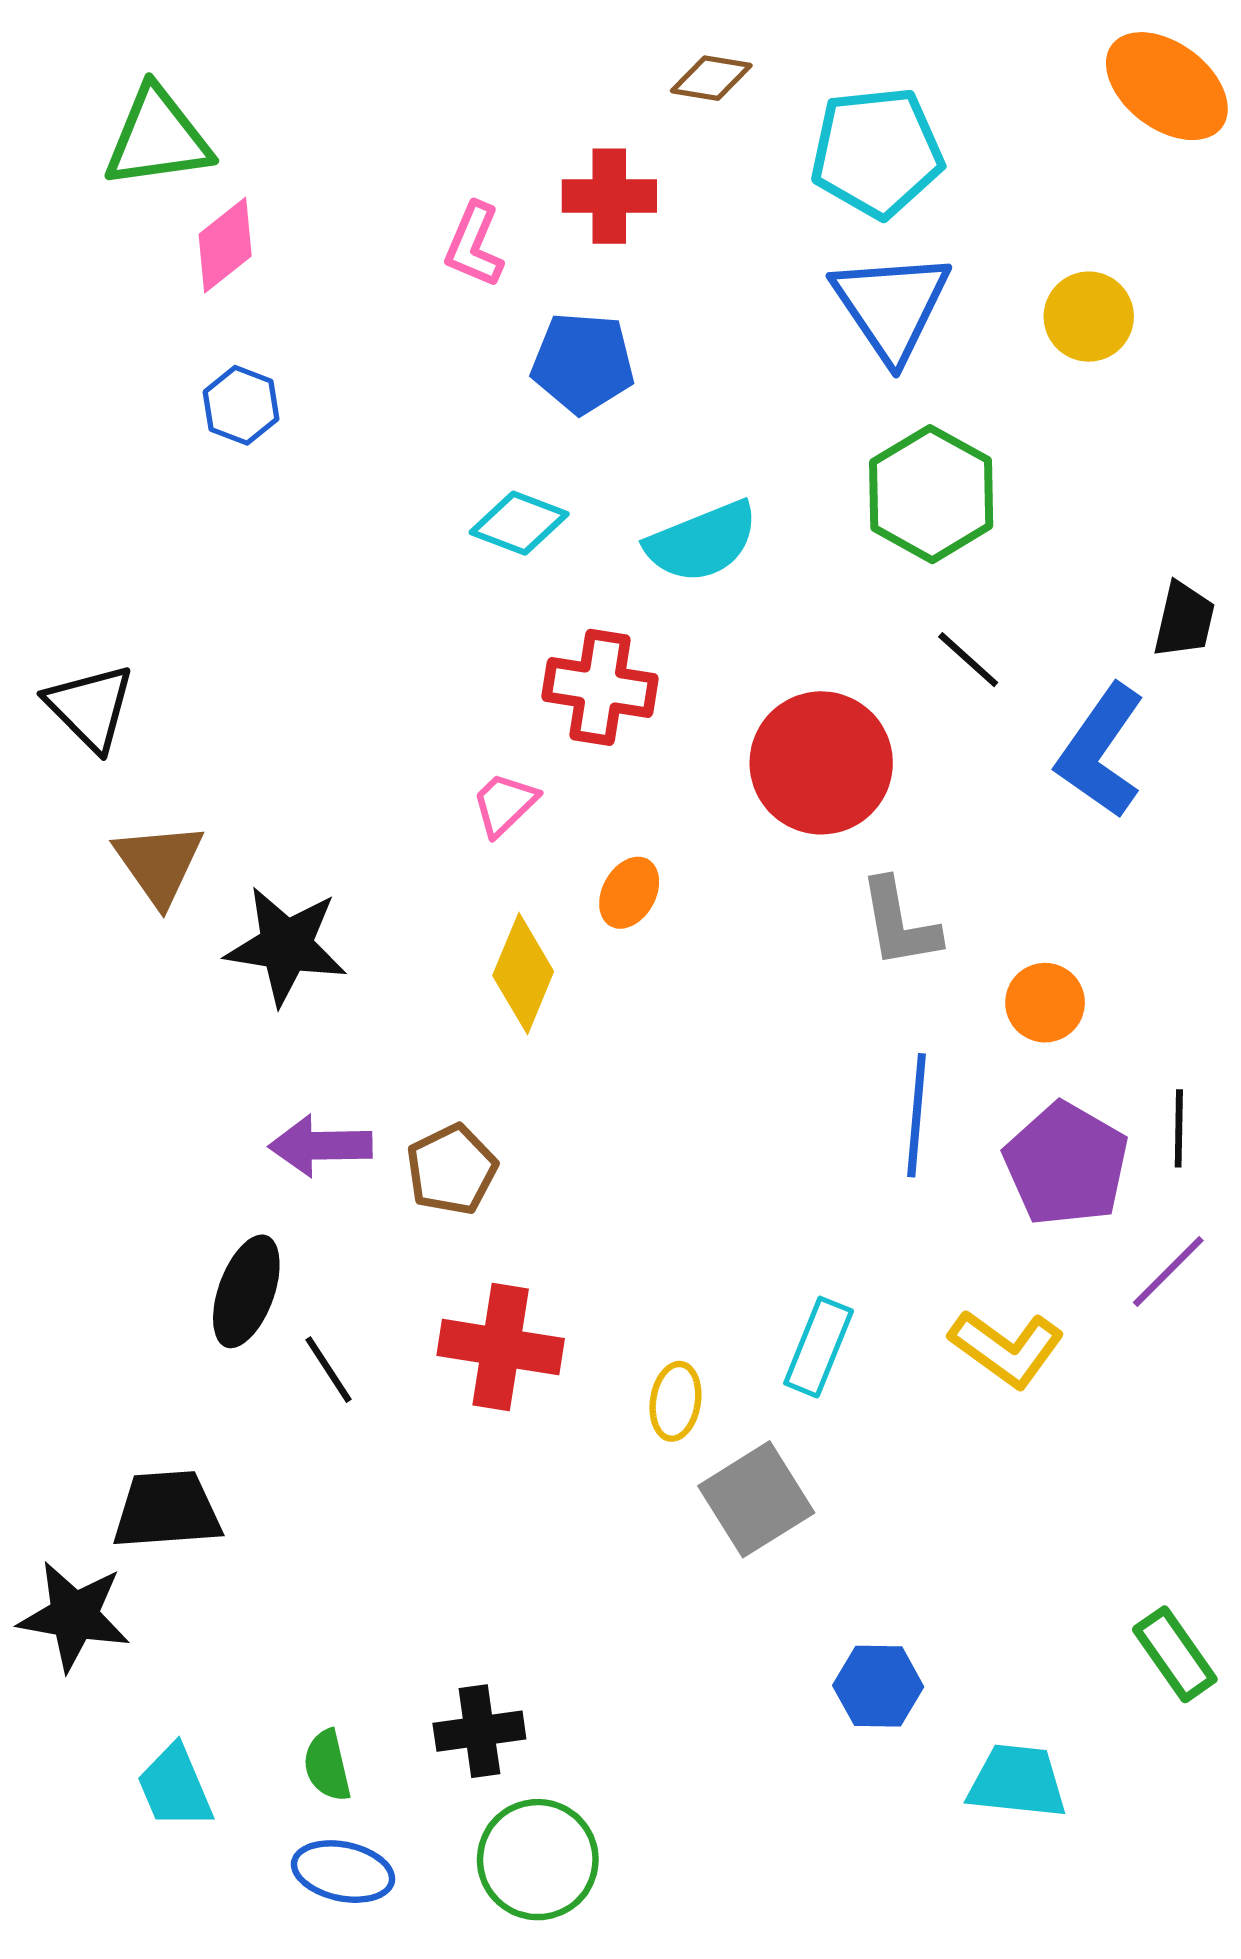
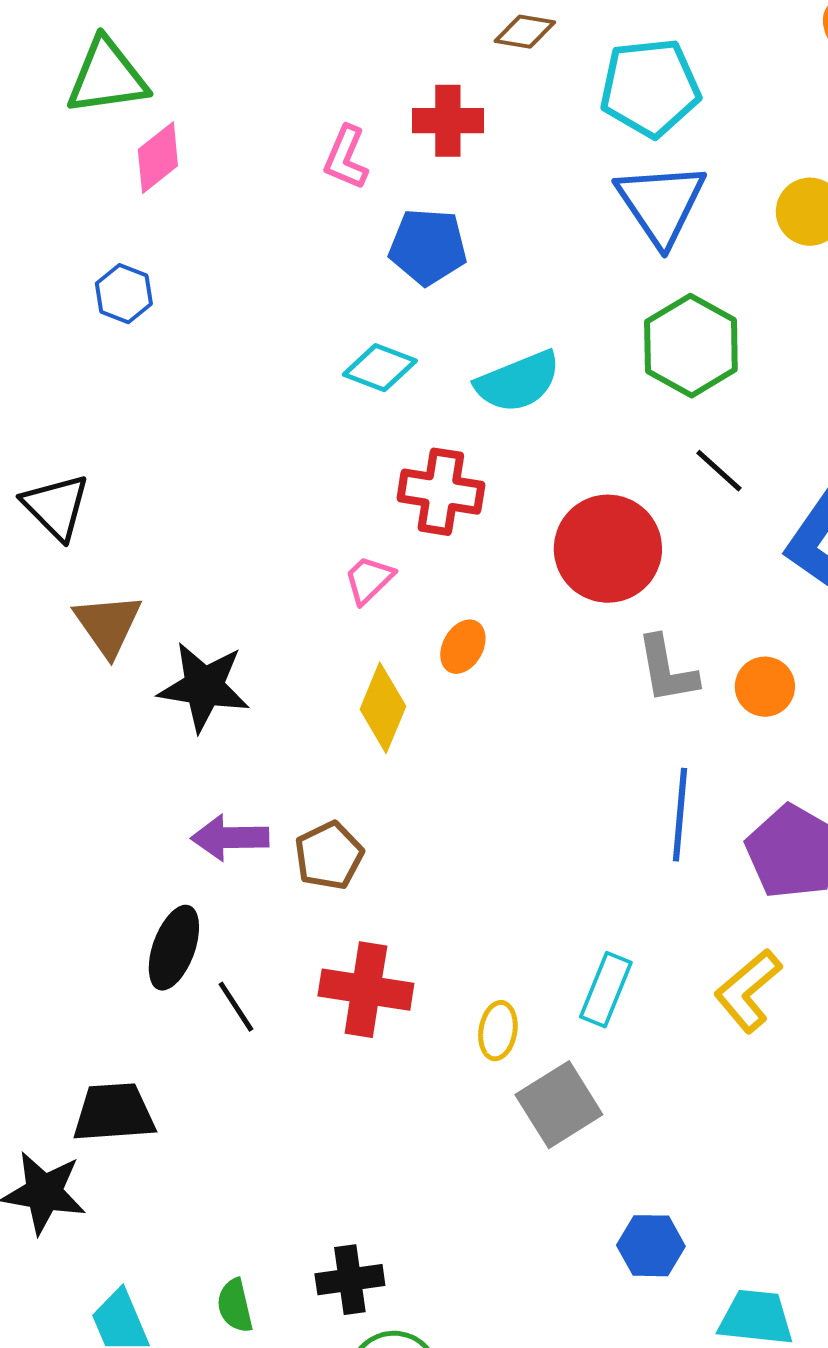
blue hexagon: (241, 405) -> (124, 294), moved
orange circle: (1045, 1003) -> (765, 687), moved
yellow L-shape: (1007, 1348) -> (748, 991), turned 104

